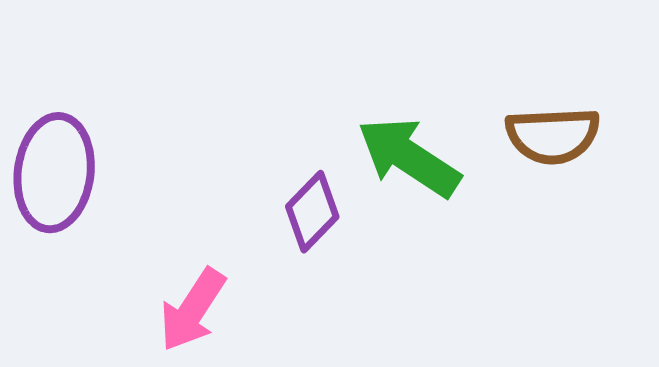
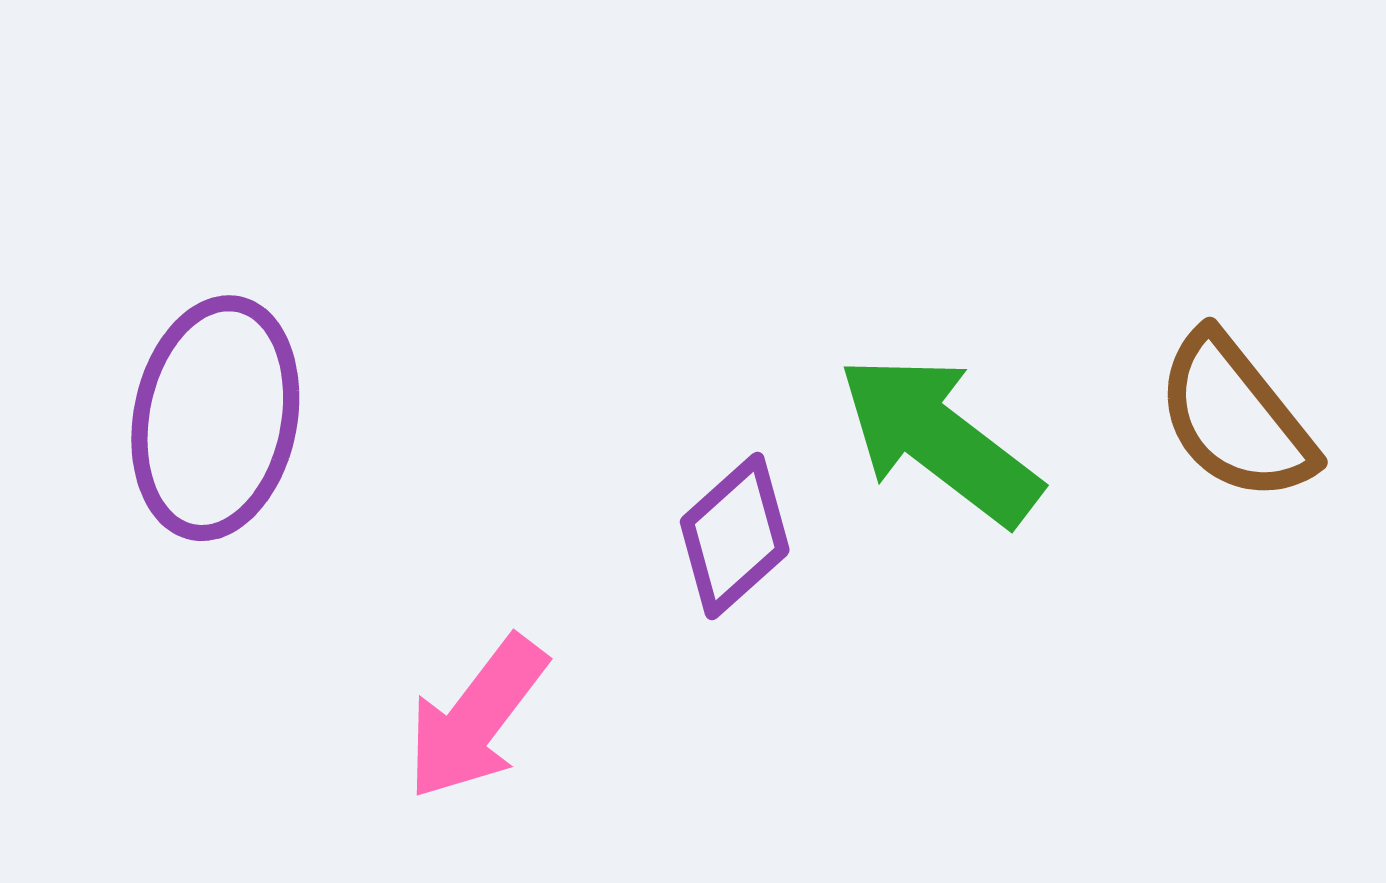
brown semicircle: (553, 136) -> (1235, 417), turned 50

